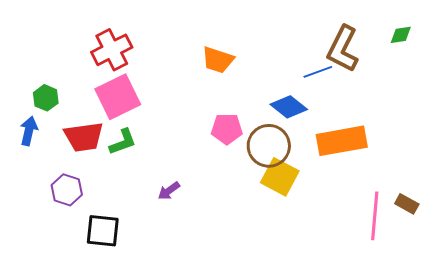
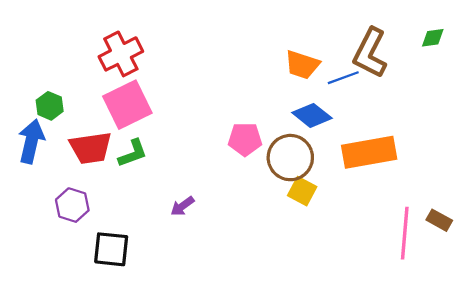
orange trapezoid: (218, 60) -> (302, 65), moved
blue arrow: (29, 131) -> (31, 141), size x1.4
yellow square: (280, 177) -> (302, 191), size x0.7

